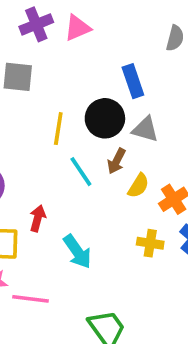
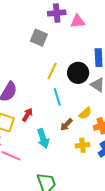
brown arrow: (116, 161) -> (66, 125), moved
yellow cross: (150, 243) -> (82, 145), turned -32

